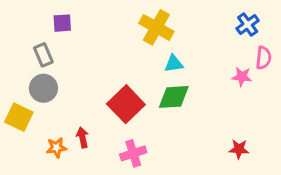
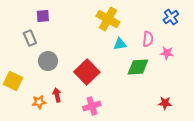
pink semicircle: (264, 58) -> (148, 39), moved
gray circle: (43, 88) -> (48, 61), moved
green diamond: (174, 97) -> (138, 67), moved

